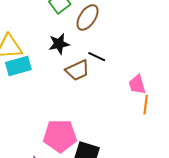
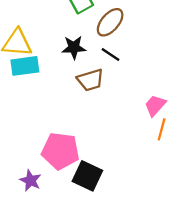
black line: (97, 57) -> (111, 55), moved
pink trapezoid: (137, 85) -> (155, 105), turned 50

